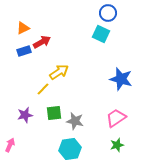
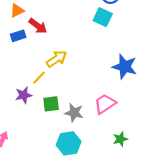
red arrow: (42, 42) -> (38, 26), turned 66
purple star: (25, 115) -> (24, 95), moved
pink trapezoid: (116, 118) -> (105, 104), moved

